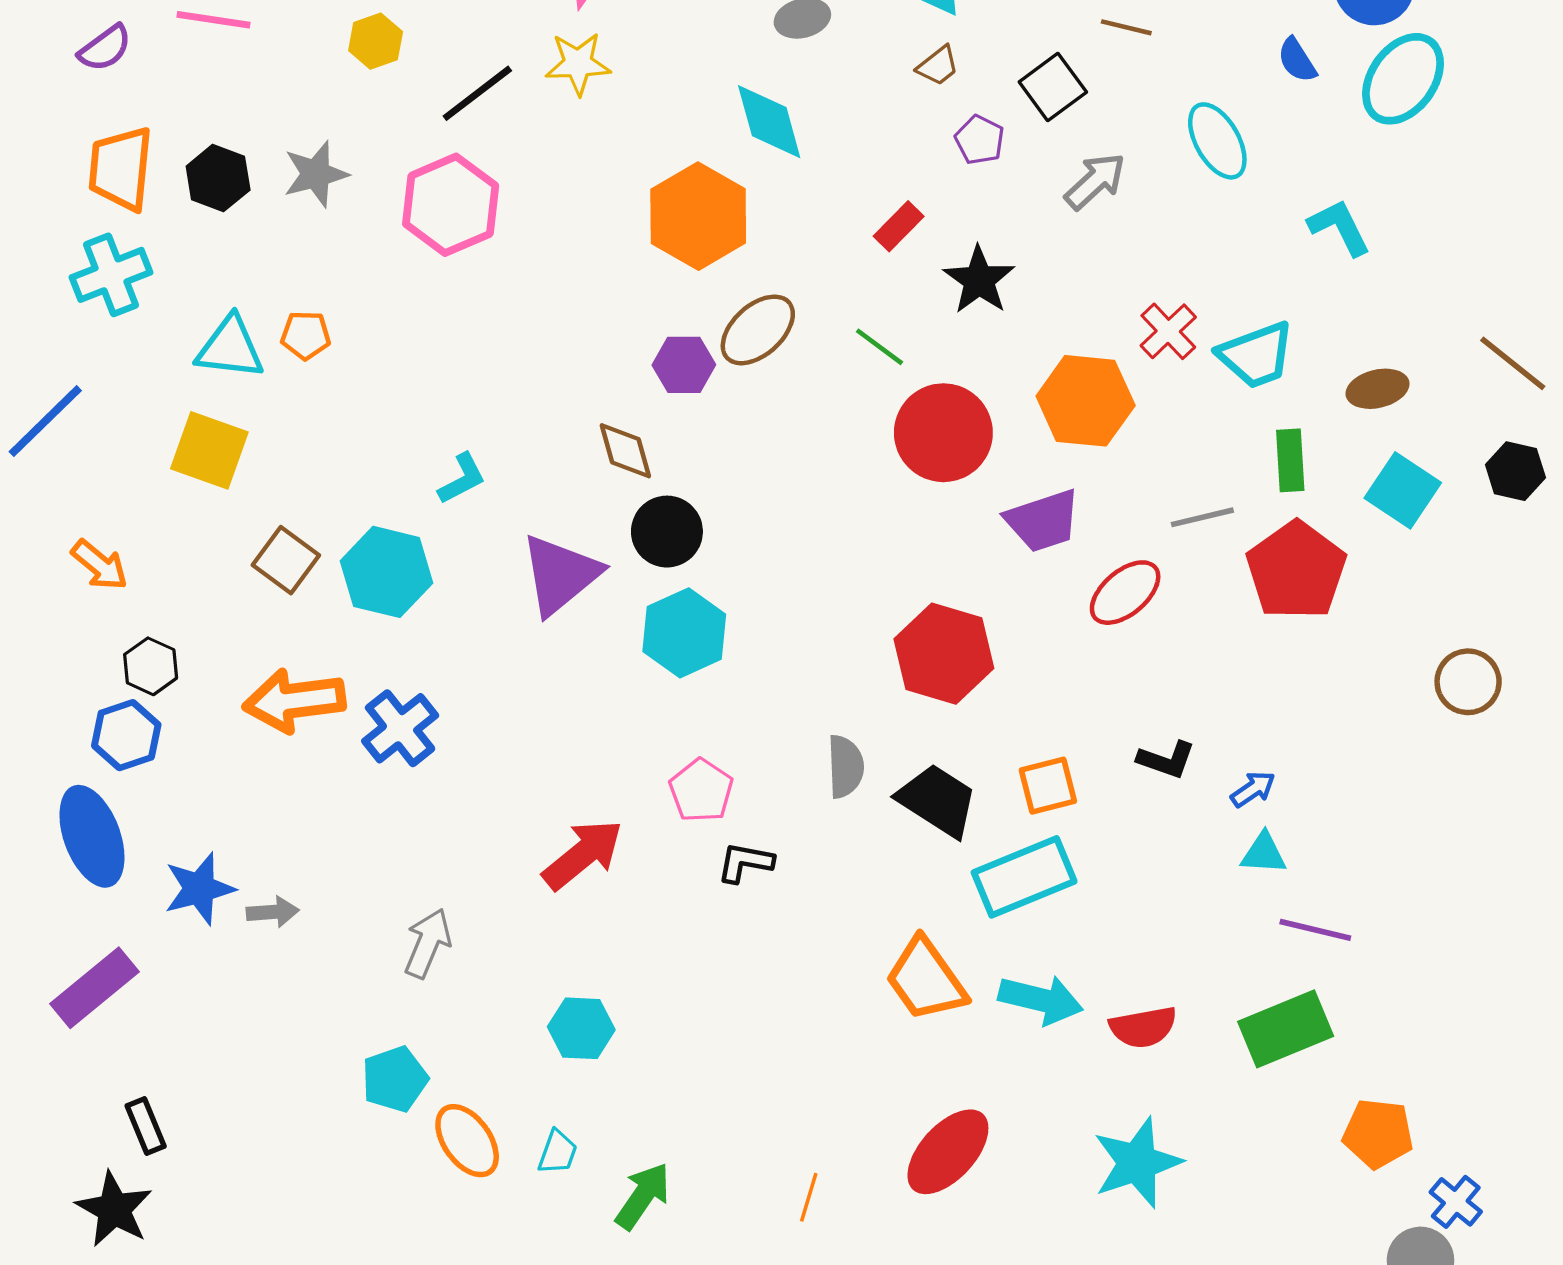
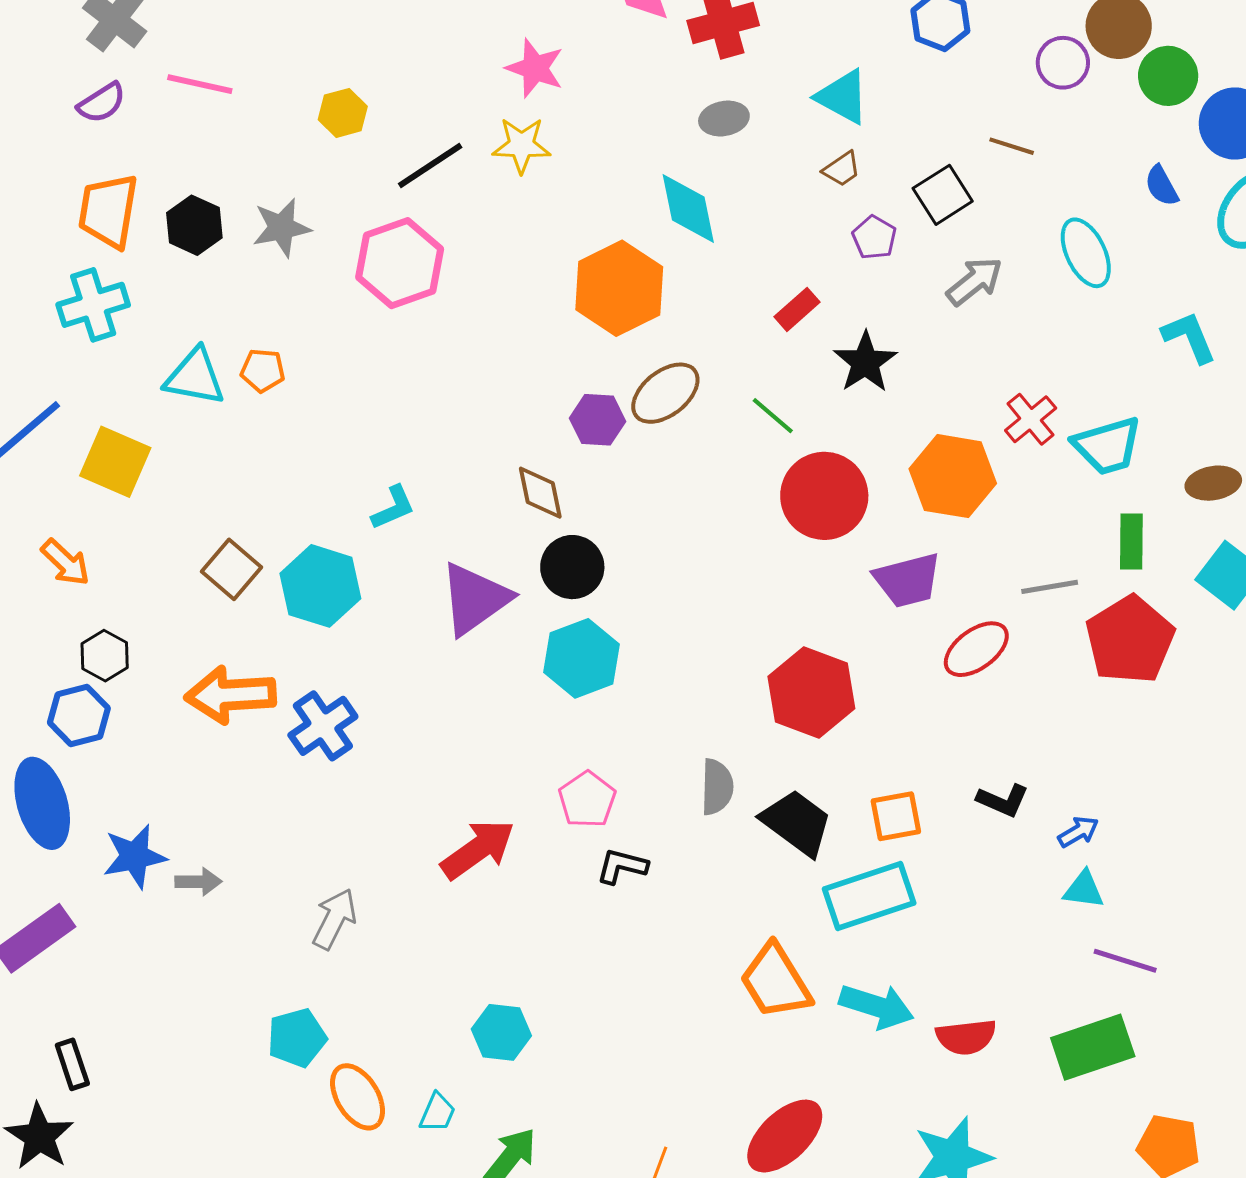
yellow square: (209, 450) -> (115, 462), moved
cyan hexagon: (581, 1028) -> (501, 1032), moved

